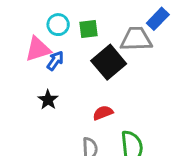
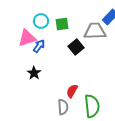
black square: (109, 62) -> (76, 47), size x0.7
red semicircle: (103, 113) -> (72, 91), moved, turned -40

